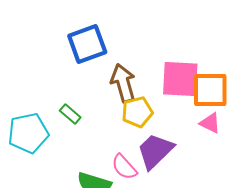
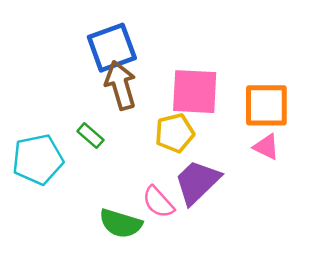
pink square: (180, 79) -> (195, 92), moved
brown arrow: (123, 83) -> (121, 85), moved

